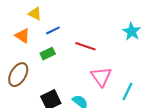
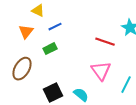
orange triangle: (22, 36) -> (26, 32), turned 35
red line: (85, 46) -> (105, 42), moved

